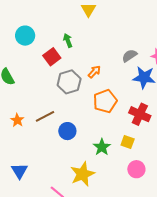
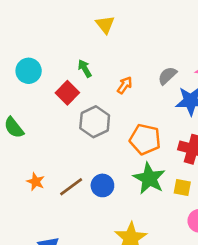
orange arrow: (94, 72) -> (125, 85), moved
orange pentagon: (105, 101) -> (145, 139), turned -30
brown line: (45, 116) -> (71, 187), moved
green star: (102, 147) -> (149, 178), moved, size x1.4

